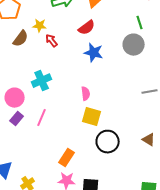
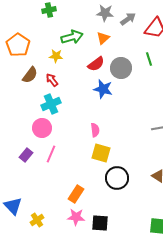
yellow star: (40, 26) -> (56, 56), moved
red arrow: (52, 41) -> (52, 80), moved
gray circle: (134, 45) -> (121, 68), moved
cyan cross: (42, 81) -> (51, 104), moved
pink circle: (15, 98) -> (42, 128), moved

